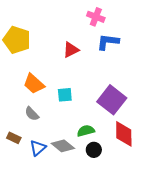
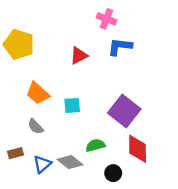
brown rectangle: (14, 138) -> (16, 153), turned -40
black circle: (94, 150) -> (113, 173), moved

